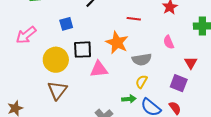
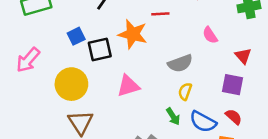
orange star: (117, 43) -> (133, 34), moved
black square: (83, 50) -> (100, 50), moved
green arrow: (129, 99) -> (173, 116), turned 72

